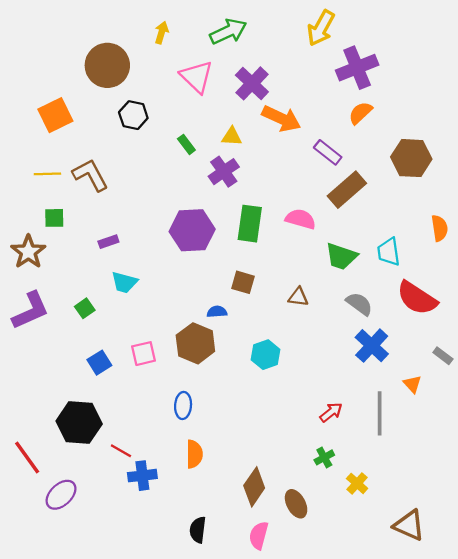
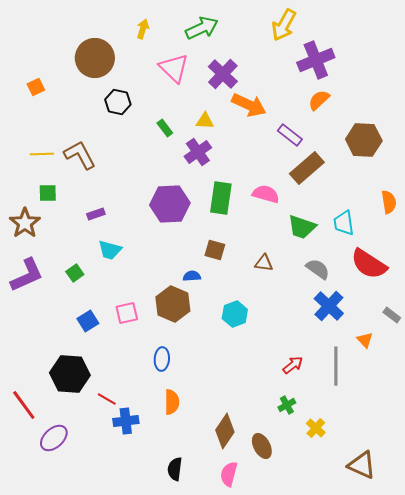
orange square: (55, 115) -> (36, 87), moved, size x0.6

